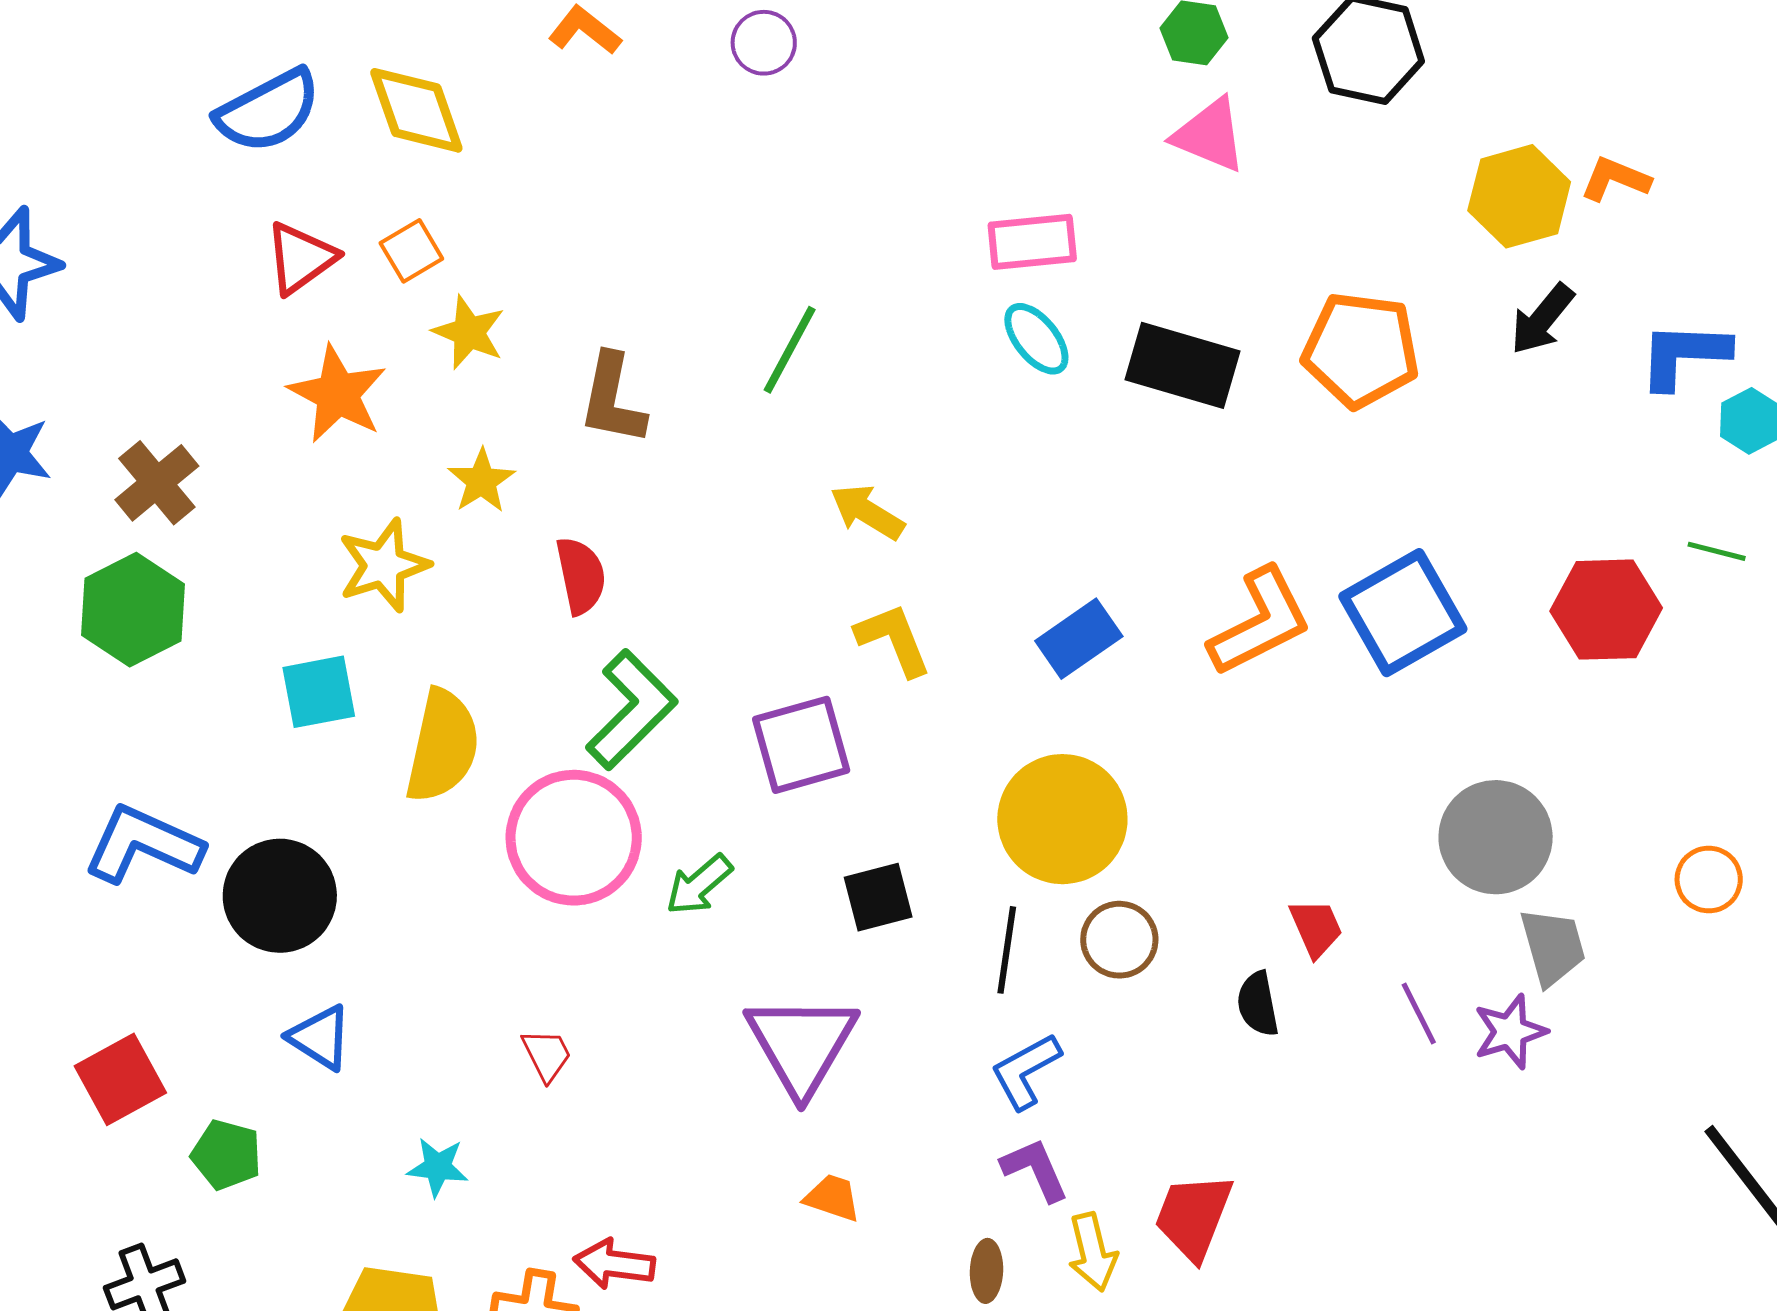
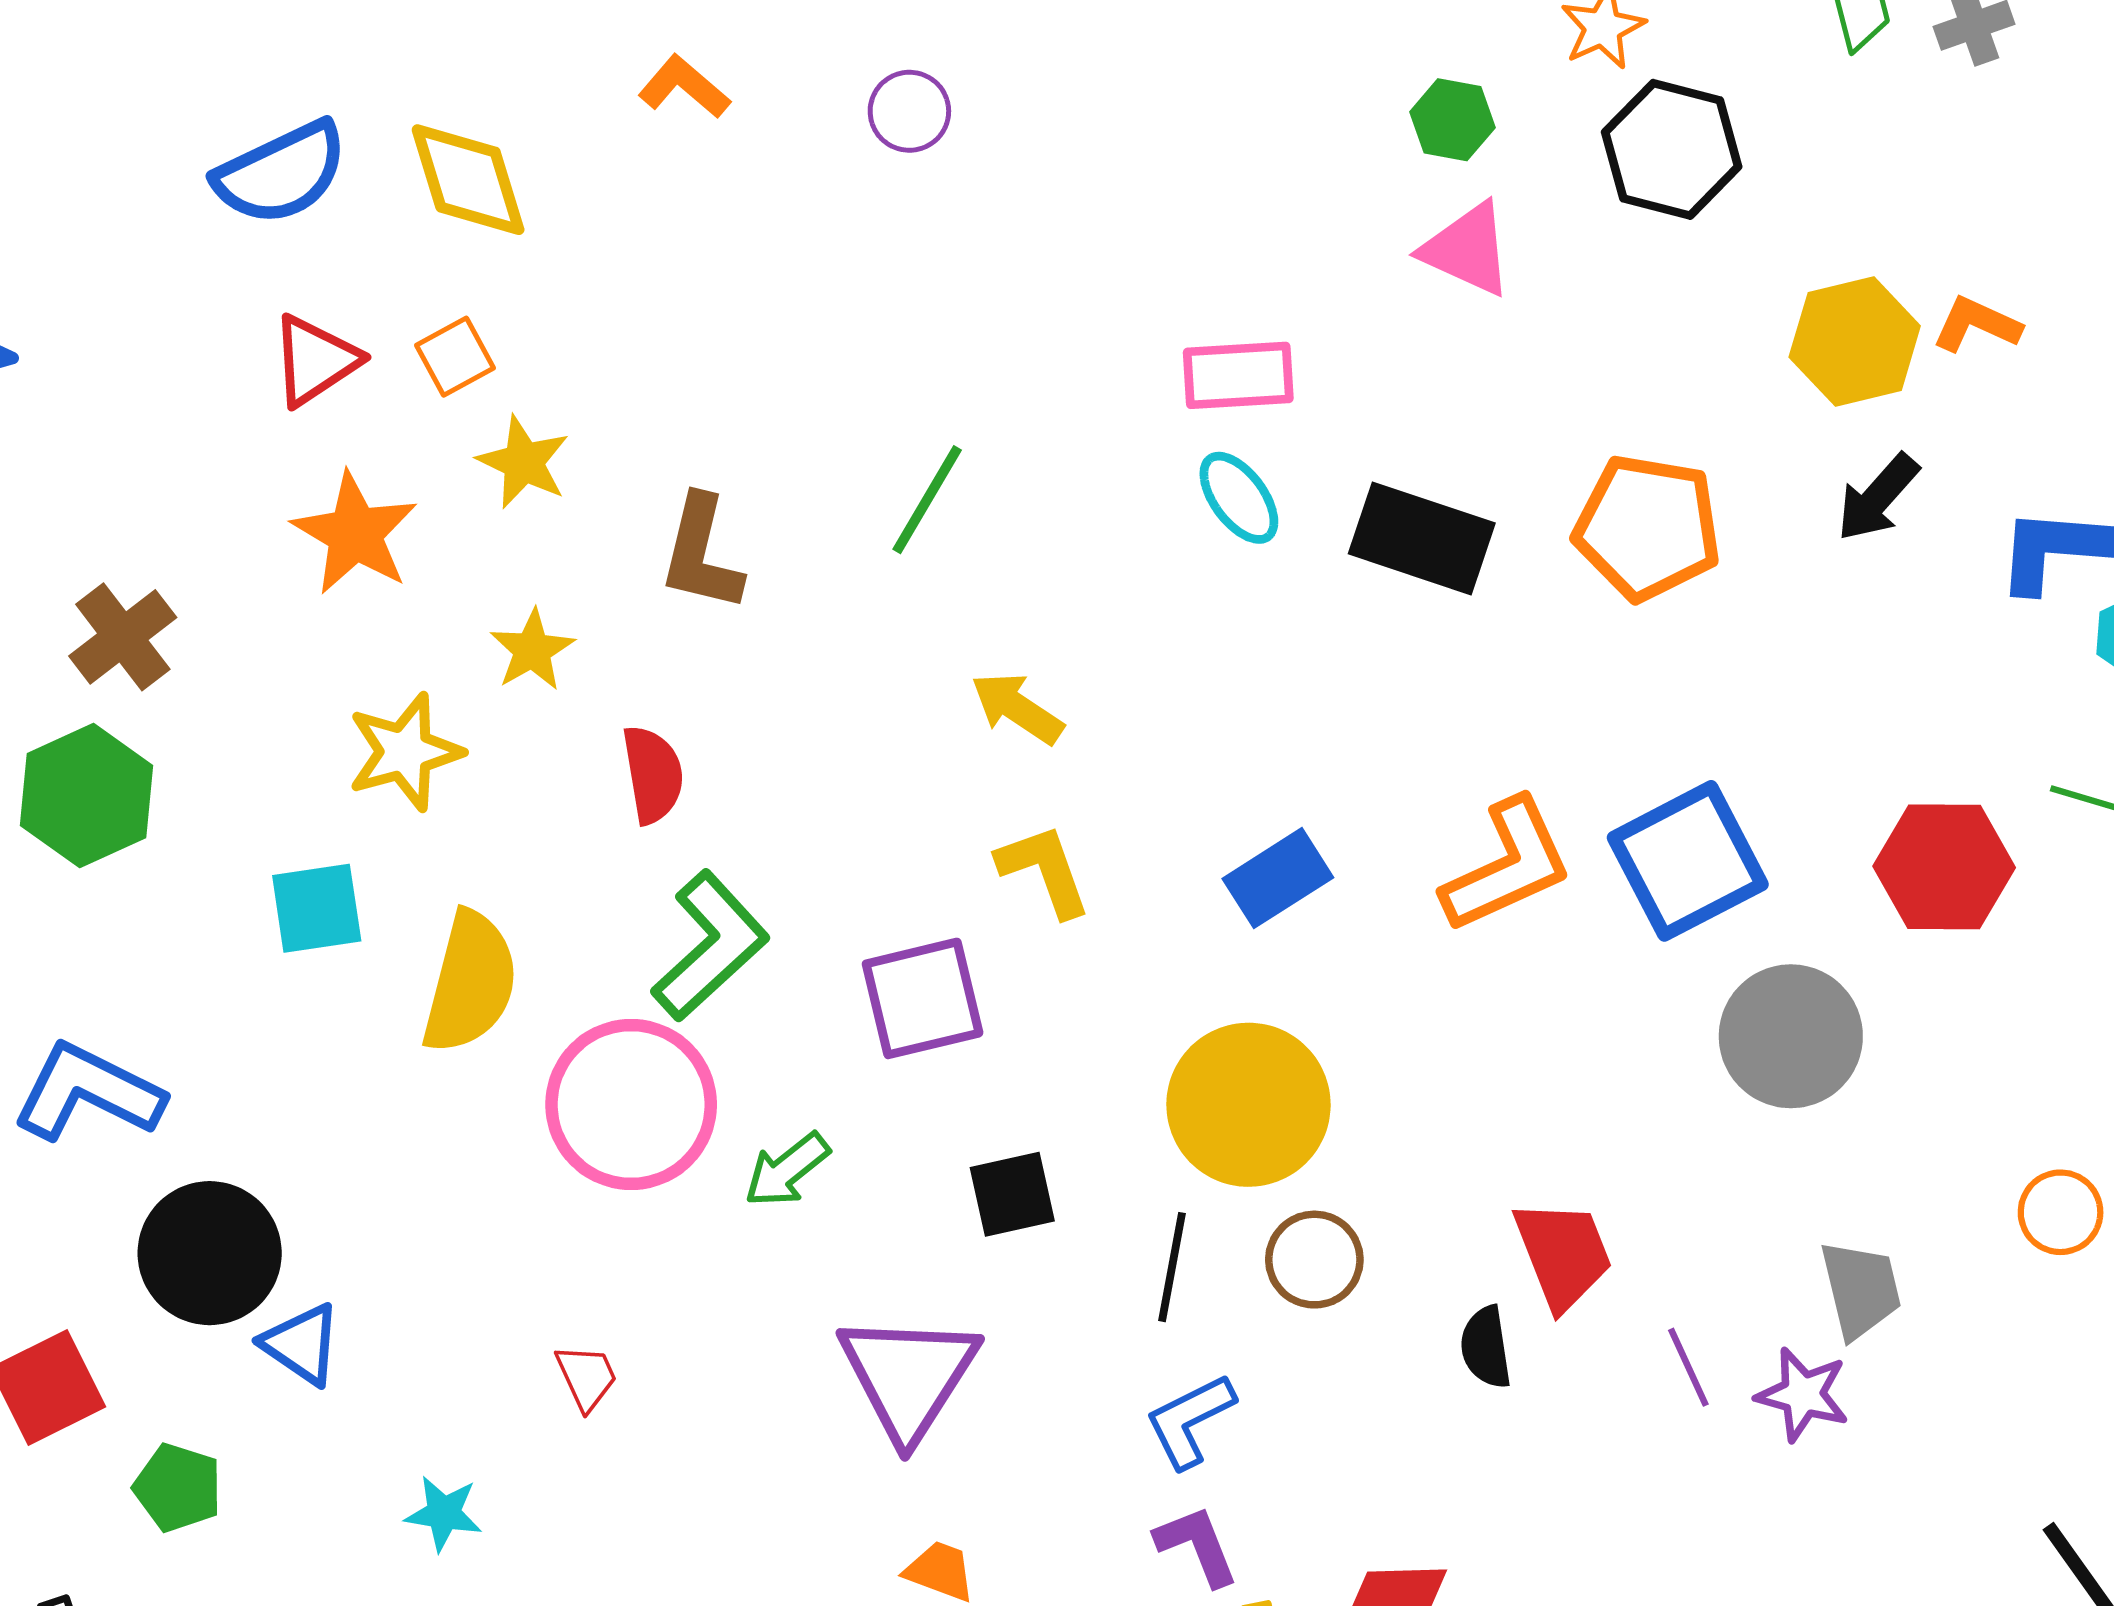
gray circle: (1496, 837) -> (1791, 1036), moved
black circle: (280, 896) -> (210, 1253), moved
red trapezoid: (1316, 928) -> (1563, 1254), size x1.5
purple star: (1510, 1032) -> (1803, 1394), turned 30

